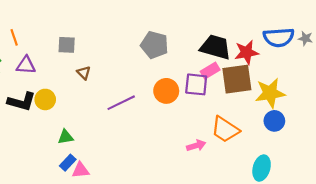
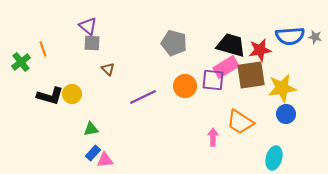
orange line: (14, 37) -> (43, 49), moved
purple triangle: (26, 65) -> (88, 26), moved, turned 36
pink rectangle: (210, 71) -> (226, 67), size x1.4
pink arrow: (196, 146) -> (213, 137), turned -72

